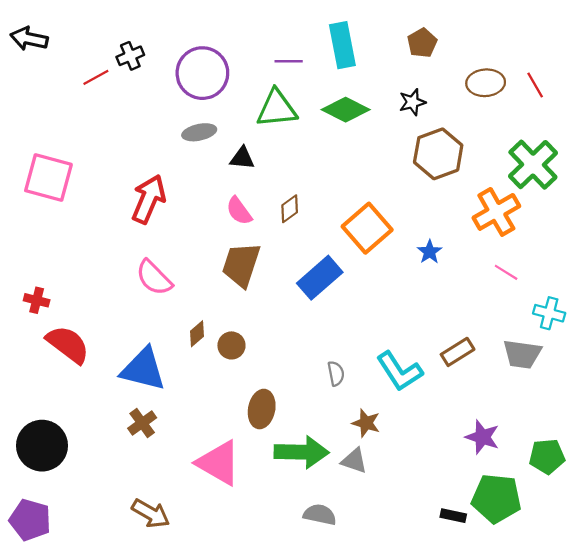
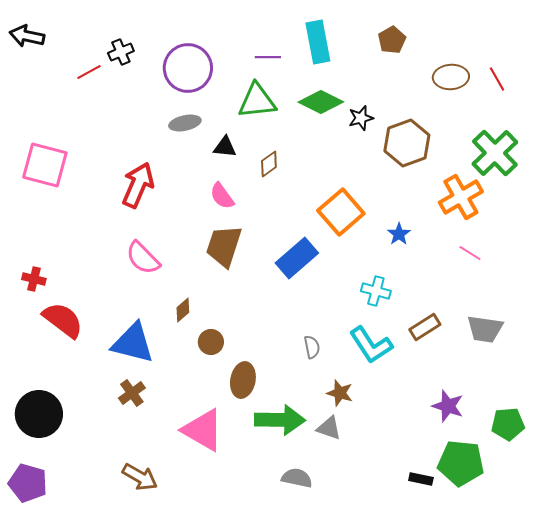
black star: (412, 102) -> (361, 118), moved
brown diamond: (290, 209) -> (269, 164), moved
cyan cross: (549, 313) -> (376, 291), moved
brown circle: (231, 345) -> (211, 342), moved

